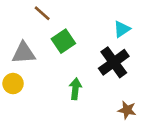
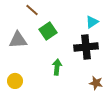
black cross: (114, 62) -> (86, 47), turned 30
yellow circle: (13, 84) -> (15, 81), moved

